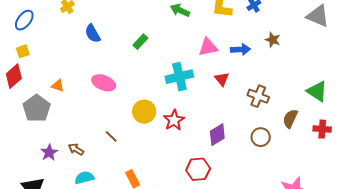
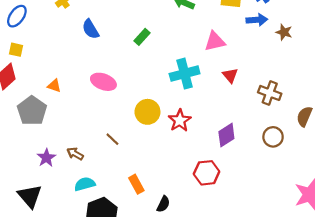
blue arrow: (240, 49) -> (257, 20), moved
yellow square: (23, 51) -> (16, 50), turned 32

